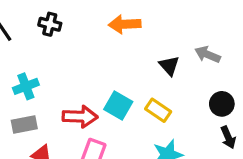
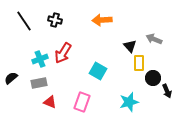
black circle: (222, 104) -> (153, 78), moved
yellow rectangle: (158, 110) -> (139, 63), moved, turned 56
red arrow: (80, 117) -> (63, 53), moved, turned 120

